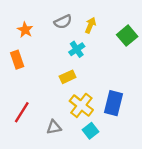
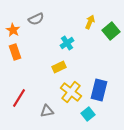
gray semicircle: (63, 22) -> (36, 19), moved
yellow arrow: (90, 25) -> (90, 22), moved
orange star: (25, 30) -> (13, 30), moved
cyan square: (90, 131) -> (88, 114), moved

